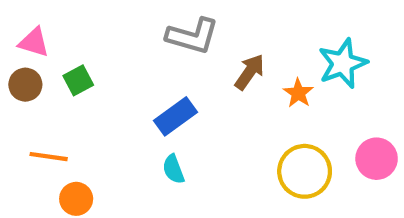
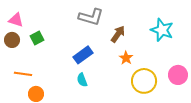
cyan star: (343, 63) -> (162, 30), turned -30
orange star: (298, 93) -> (126, 58), moved

